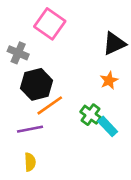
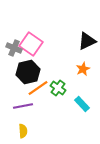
pink square: (50, 24) -> (31, 44), moved
green cross: (91, 115) -> (58, 88), moved

